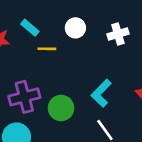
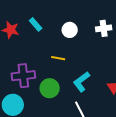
white cross: (118, 34) -> (104, 28), moved
yellow line: (47, 49) -> (58, 58), moved

